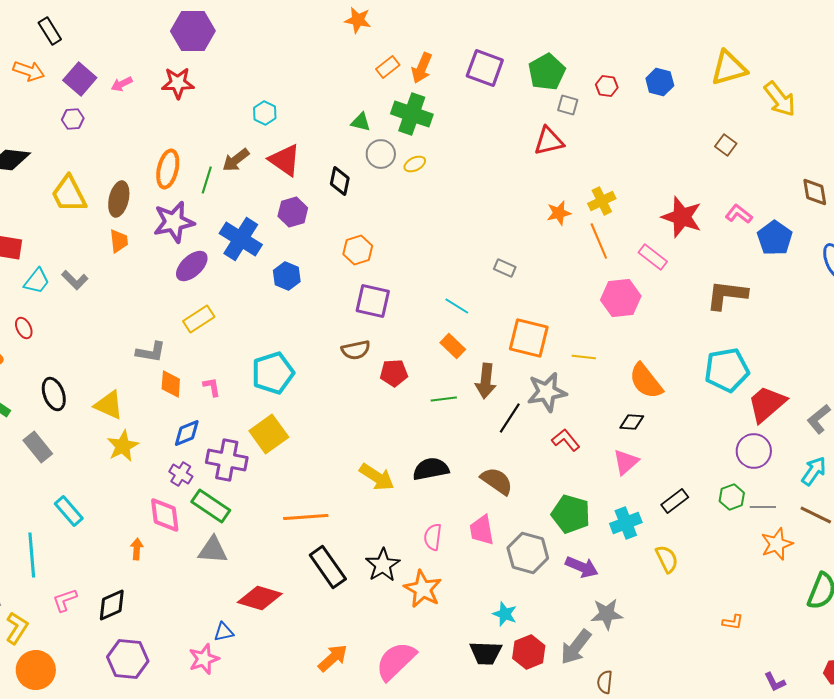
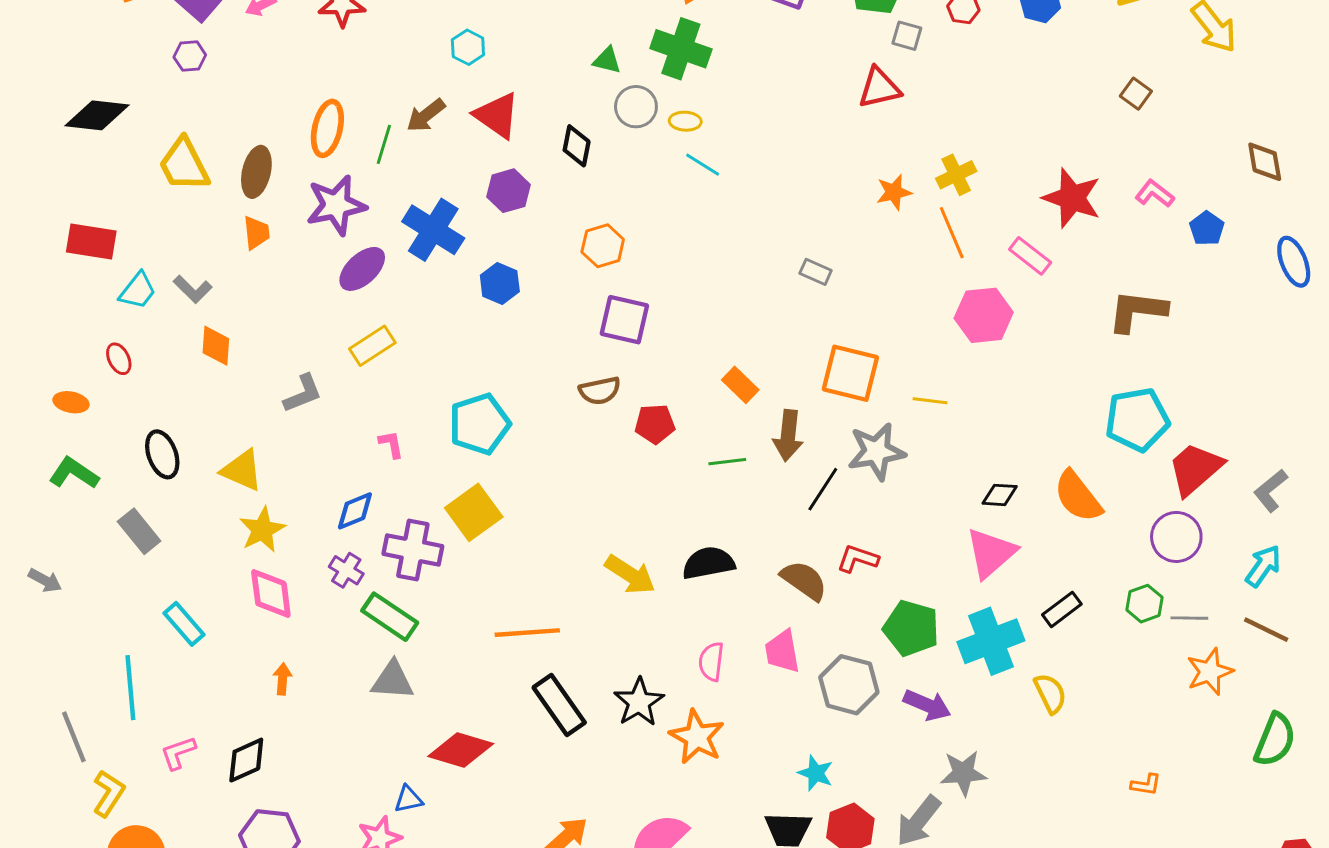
yellow ellipse: (415, 164) -> (685, 121), turned 30
blue pentagon: (775, 238) -> (1207, 228), size x0.7
cyan line: (457, 306) -> (703, 165), moved
gray L-shape: (151, 352) -> (303, 394), turned -32
orange semicircle: (646, 381) -> (1078, 496), moved
orange diamond: (171, 384) -> (216, 346), moved
red L-shape: (566, 440) -> (858, 559), moved, turned -32
pink triangle: (626, 462) -> (991, 553), size x1.4
pink diamond: (165, 515) -> (271, 593), moved
cyan cross: (626, 523) -> (991, 641), size x1.4

